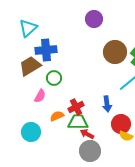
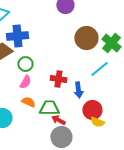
pink semicircle: (40, 96) -> (25, 82), moved
red cross: (76, 107) -> (58, 79), moved, turned 35
orange semicircle: (57, 116) -> (28, 102), turned 48

